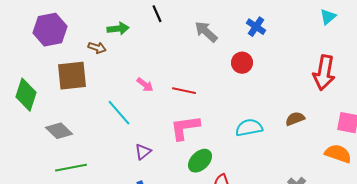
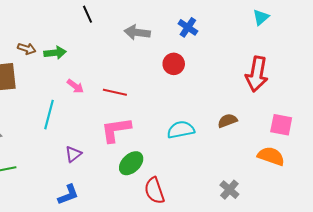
green arrow: (118, 29) -> (55, 53), moved
gray arrow: (206, 32) -> (137, 32), turned -35
cyan line: (119, 113) -> (49, 115), turned 56

